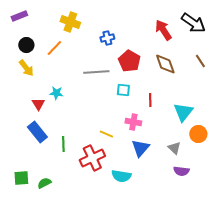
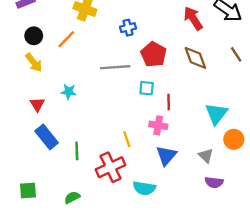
red line: (150, 100) -> (169, 102), moved
red triangle: (38, 104) -> (37, 104), moved
yellow line: (106, 134) -> (127, 139), turned 48
green semicircle: (44, 183) -> (72, 197), moved

